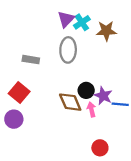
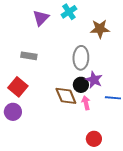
purple triangle: (66, 19) -> (41, 18), moved
cyan cross: (82, 22) -> (69, 12), moved
gray ellipse: (68, 50) -> (81, 58), moved
purple star: (103, 96) -> (94, 80), moved

